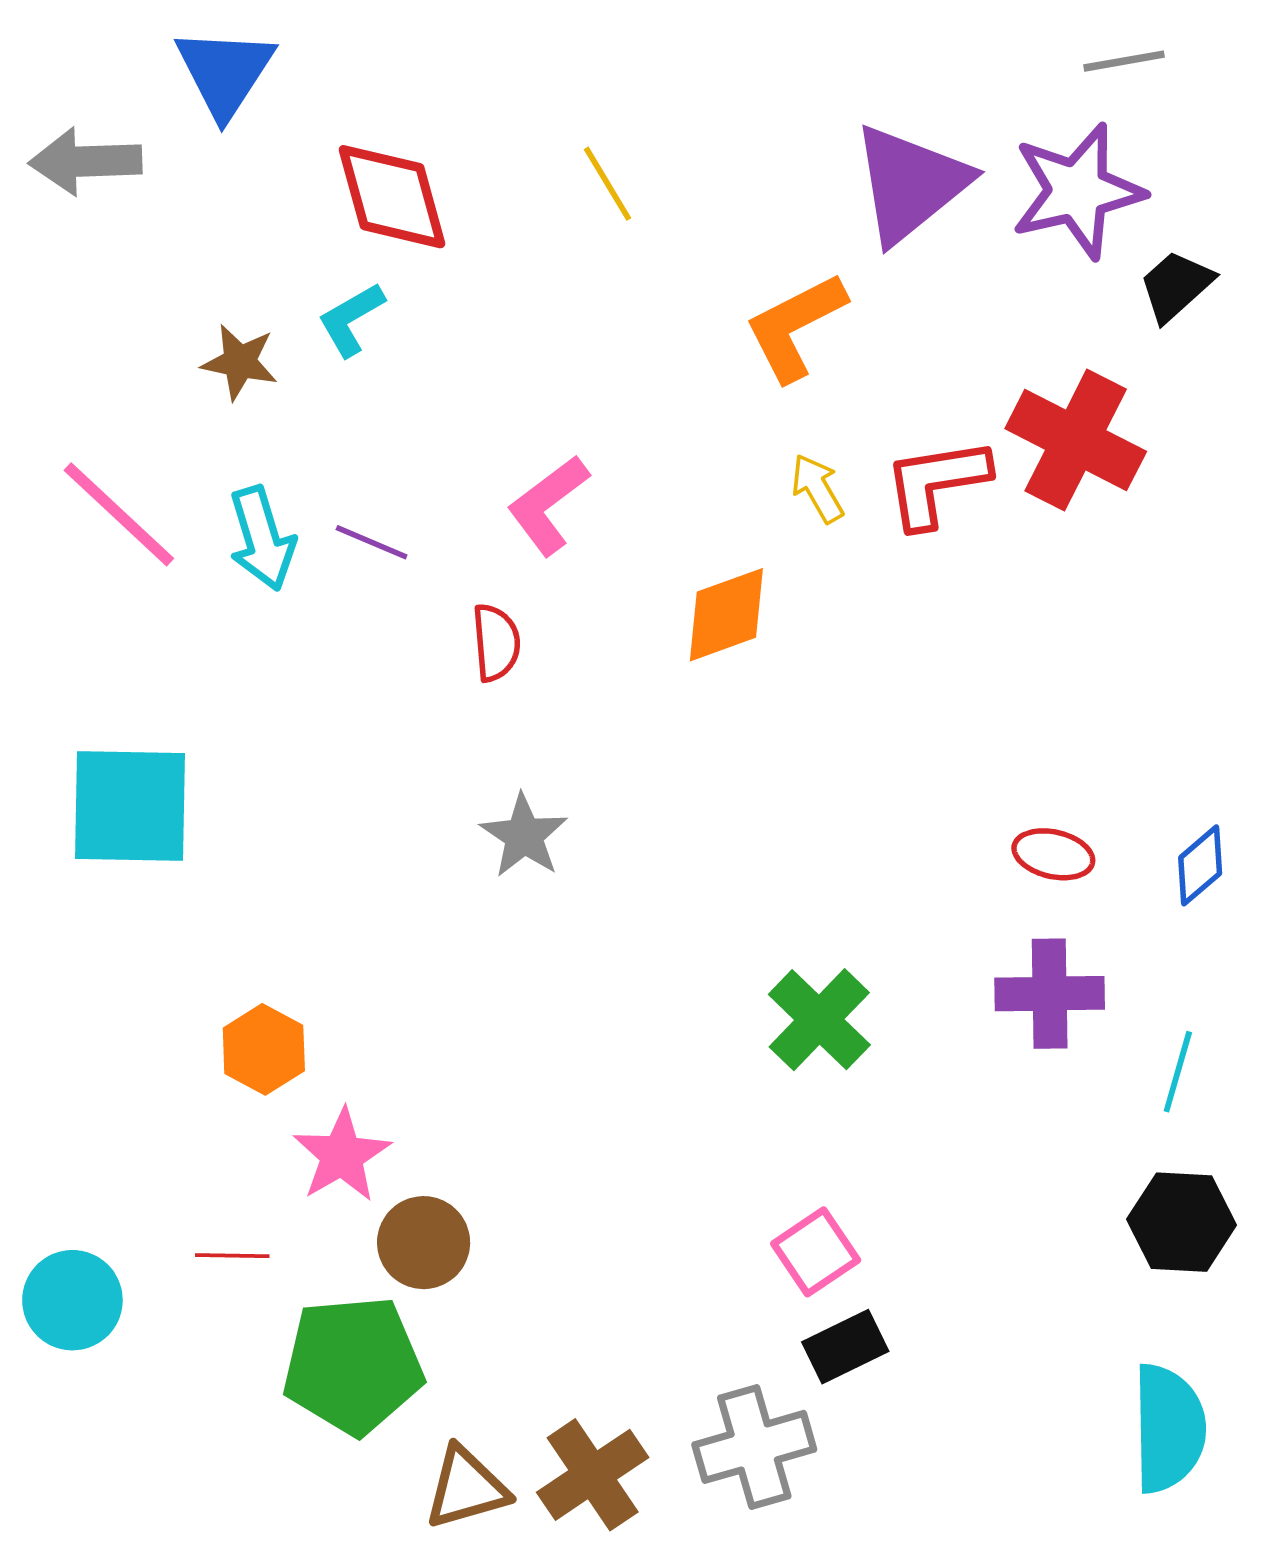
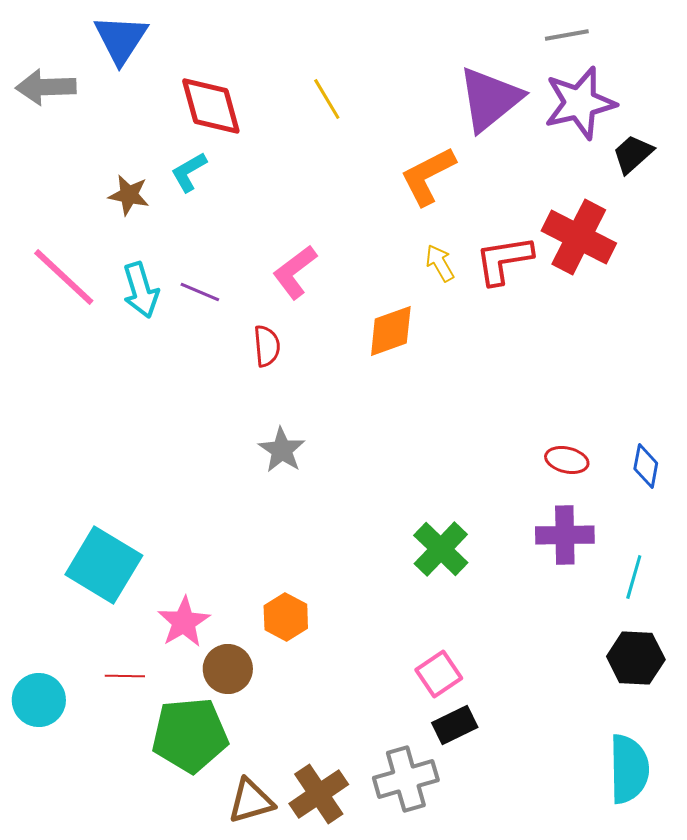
gray line: (1124, 61) -> (567, 35), moved
cyan square: (130, 806) -> (104, 565), moved, turned 30
blue diamond: (1200, 865) -> (646, 466), turned -39
orange hexagon: (264, 1049) -> (286, 617), moved

